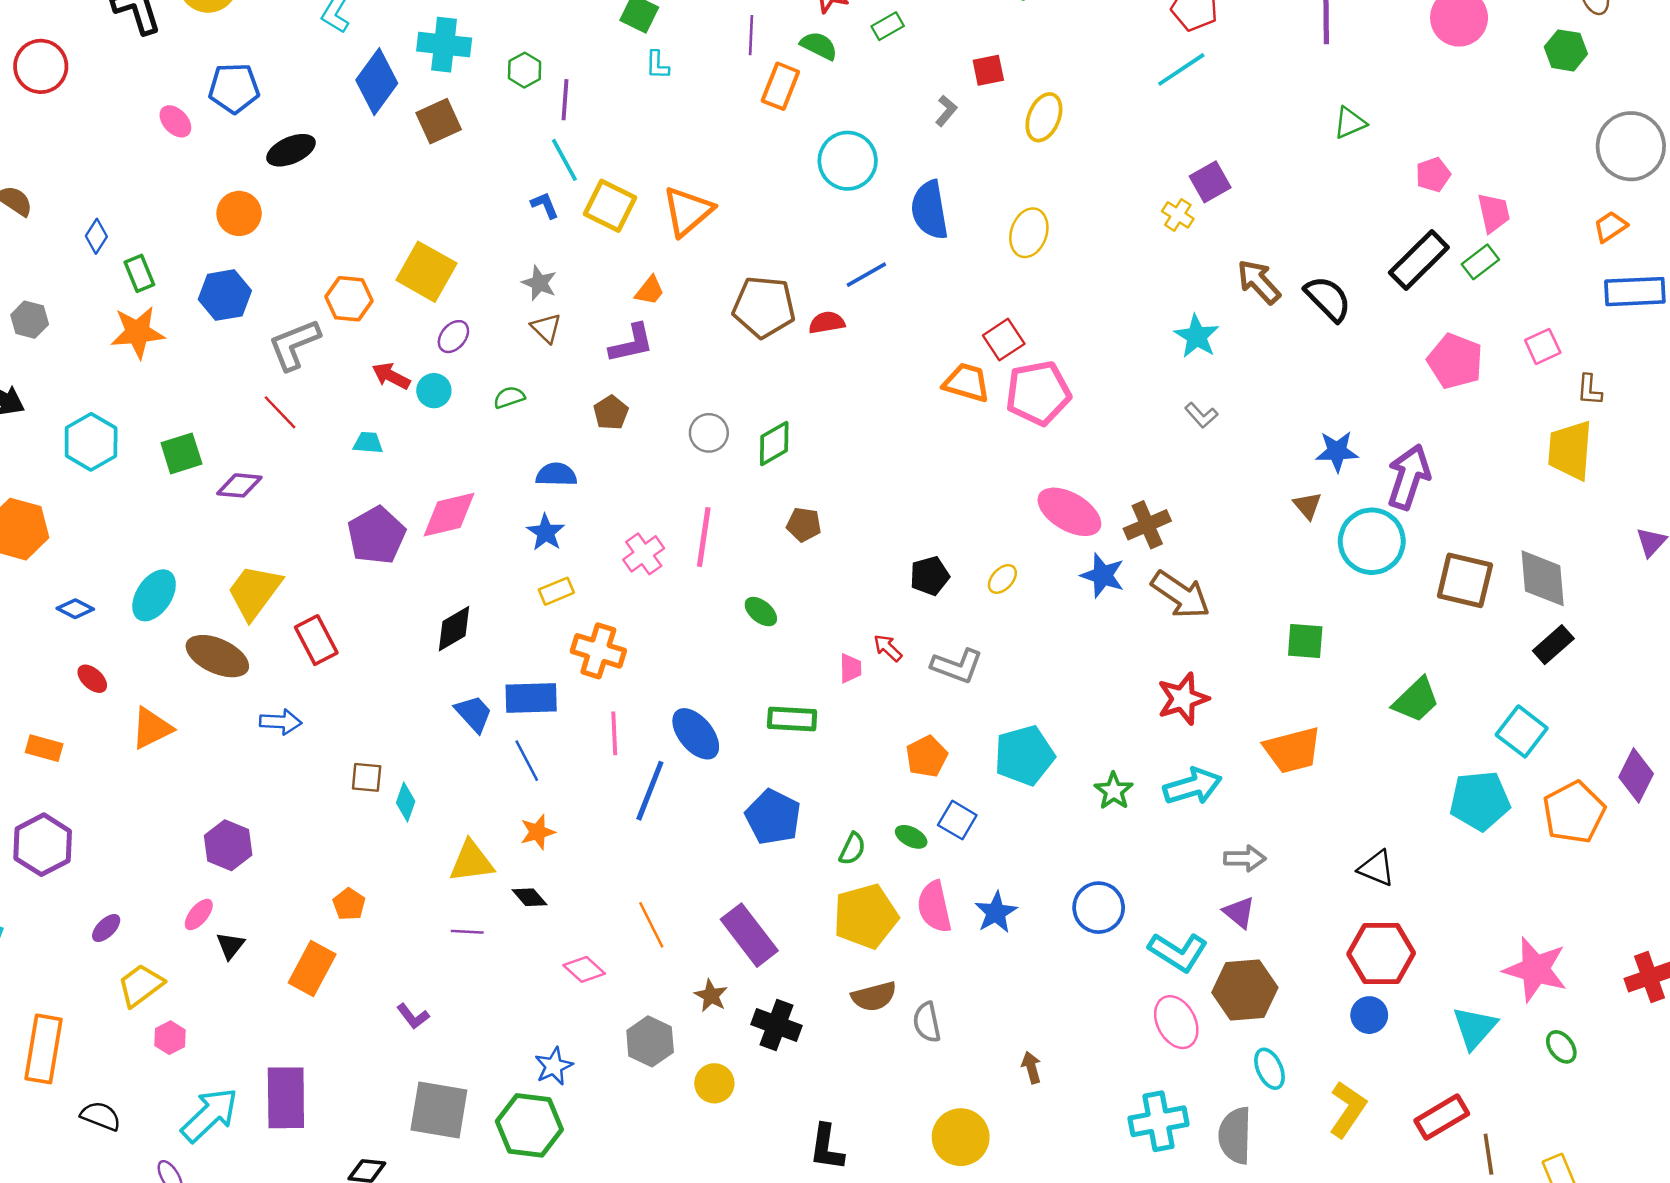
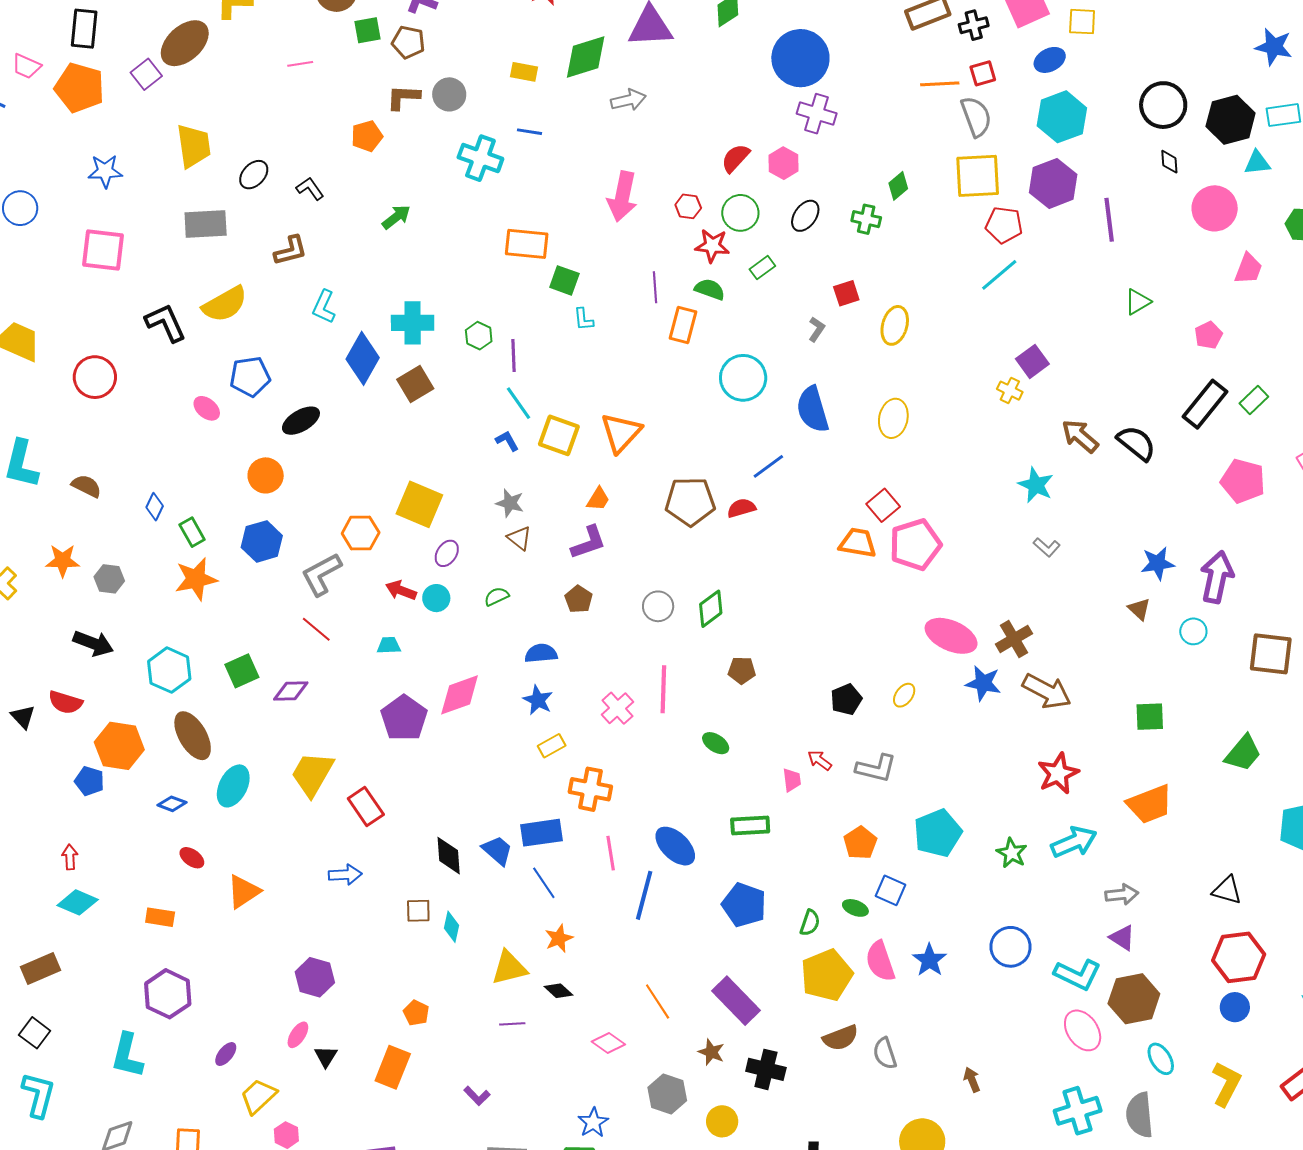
pink trapezoid: (1494, 213) -> (1248, 269), moved, turned 40
cyan circle: (1372, 541) -> (1193, 631), size x0.5
black diamond: (454, 629) -> (449, 856), moved, turned -57
brown ellipse: (217, 656) -> (193, 736), moved, turned 42

